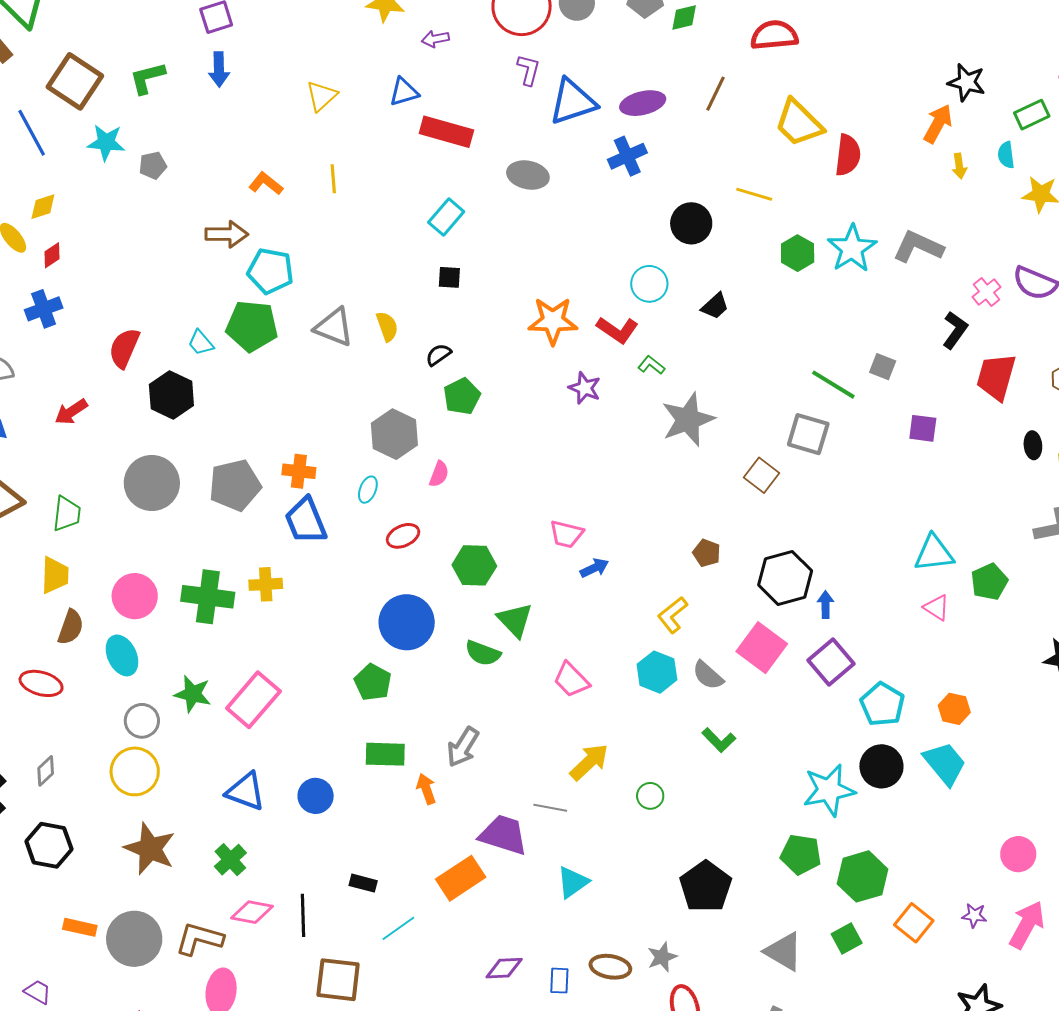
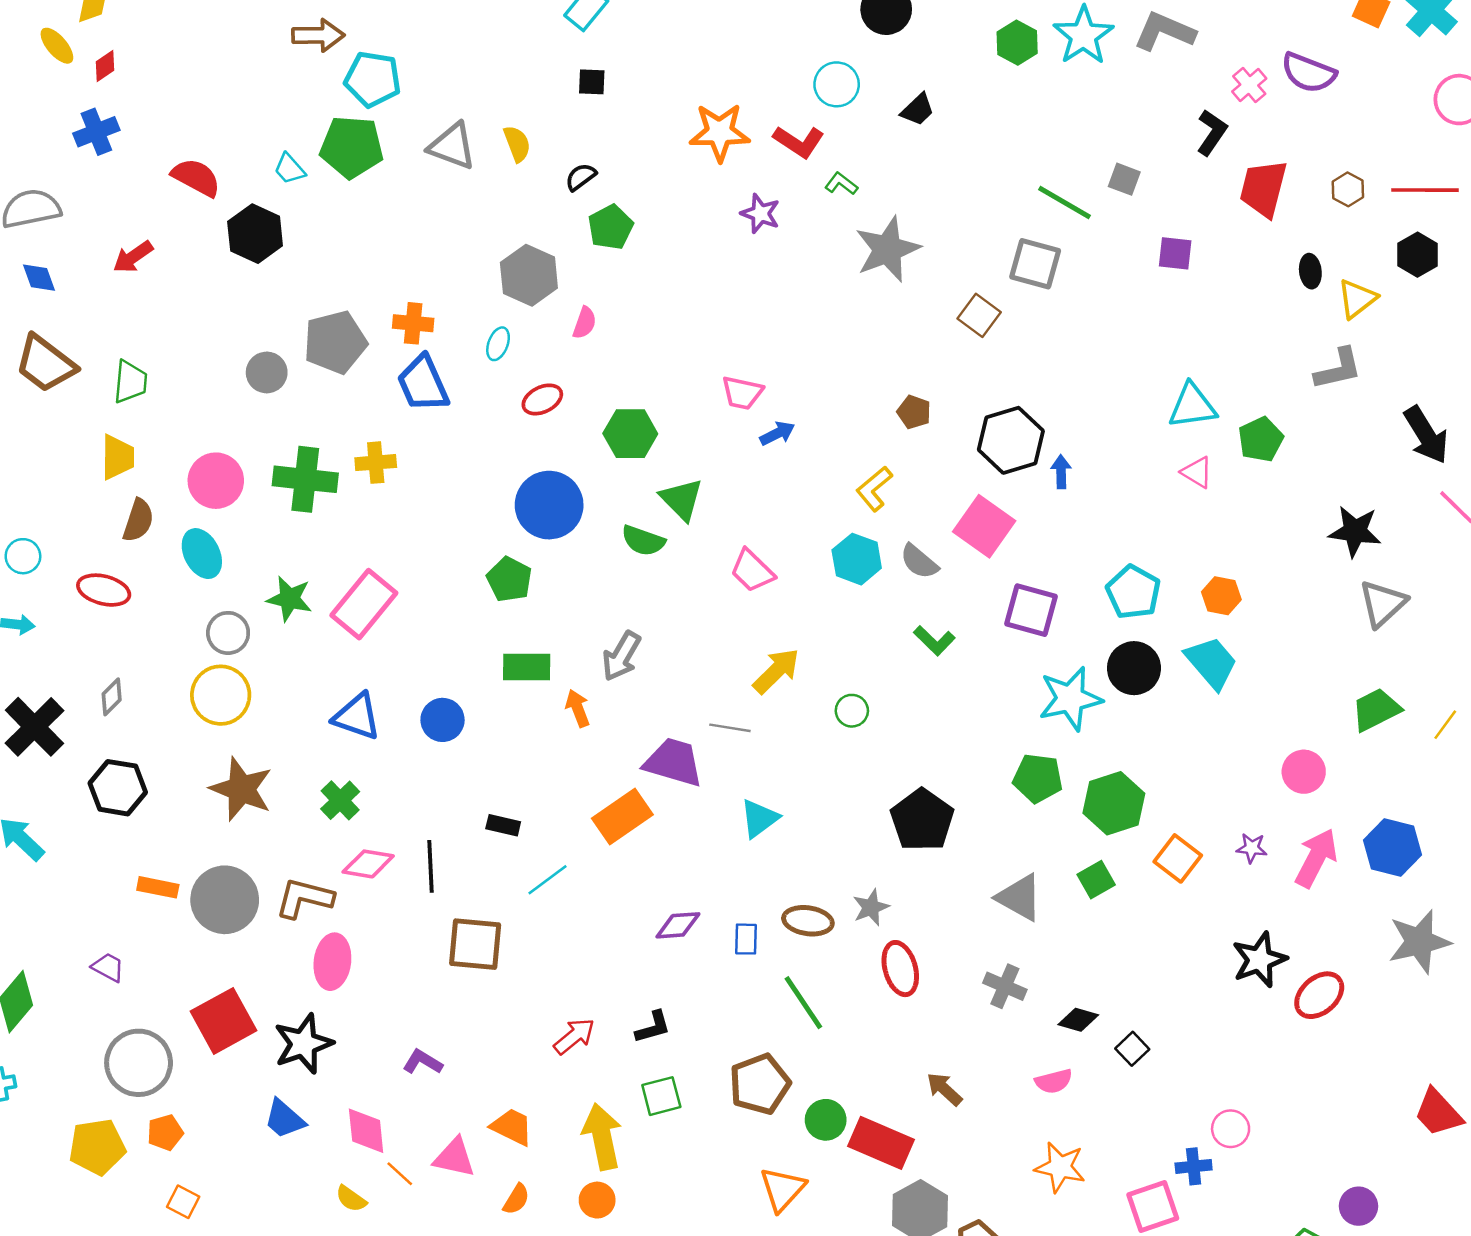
red semicircle: (124, 348) -> (196, 177), turned 96
gray circle: (152, 483) -> (267, 372), moved, size x0.6
purple square: (831, 662) -> (1031, 610), moved, turned -33

